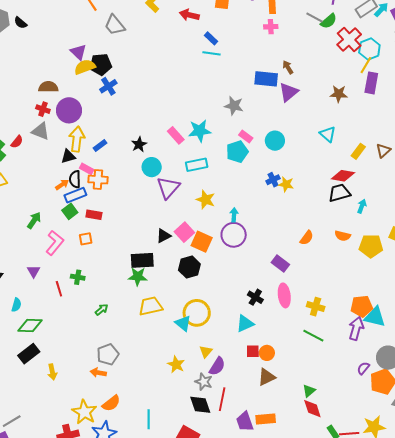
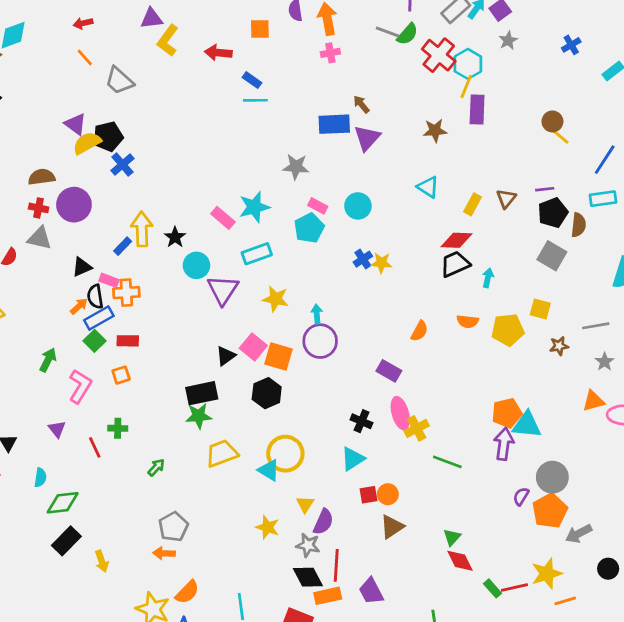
yellow arrow: (77, 139) -> (142, 229), moved
yellow cross: (316, 307) -> (417, 428), moved, turned -36
orange rectangle: (266, 419) -> (328, 596), moved

